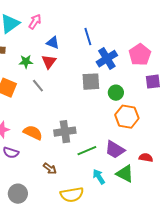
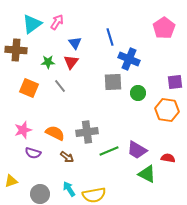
blue triangle: (53, 43) -> (75, 43), turned 32
pink pentagon: (140, 55) -> (164, 28), moved
blue cross: (107, 59) -> (129, 59), turned -35
orange hexagon: (127, 117) -> (167, 110), moved
brown arrow: (50, 169) -> (67, 157), moved
cyan arrow: (99, 177) -> (69, 189), moved

